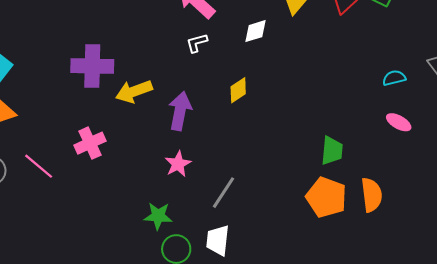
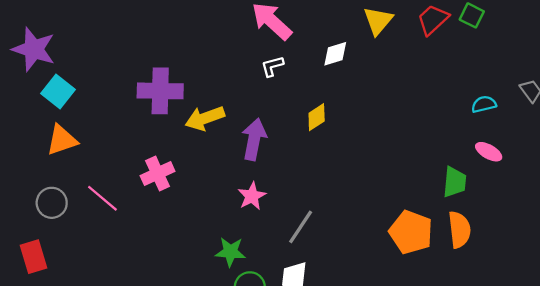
green trapezoid: (332, 151) -> (455, 182), moved

